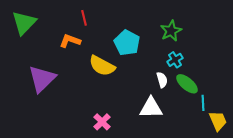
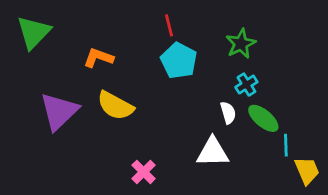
red line: (84, 18) -> (169, 25), moved
yellow semicircle: (102, 66) -> (115, 106), moved

